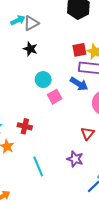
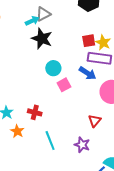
cyan arrow: (18, 20) -> (32, 21), moved
black star: (30, 49) -> (42, 39), size x1.5
cyan line: (38, 166) -> (50, 140), moved

